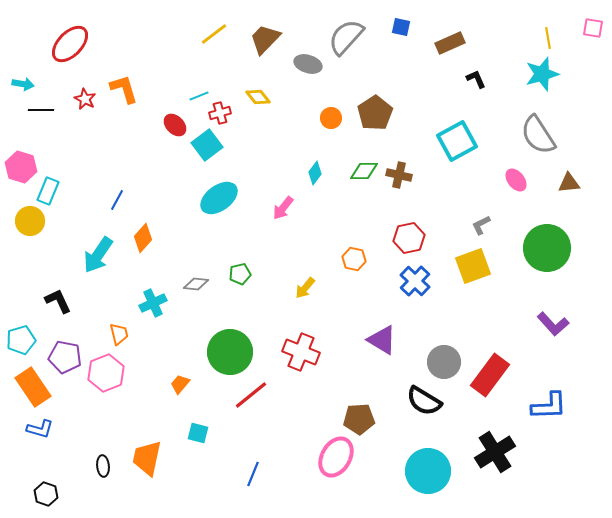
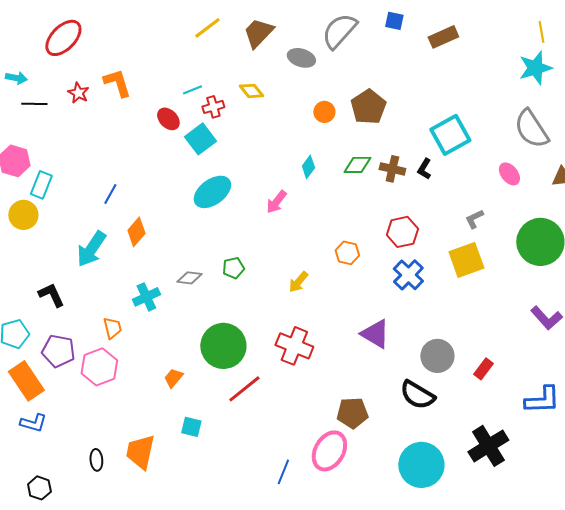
black L-shape: (476, 79) -> (424, 169), moved, turned -125
red rectangle: (490, 375) -> (483, 369), size x0.5
blue line: (253, 474) -> (283, 472), moved

